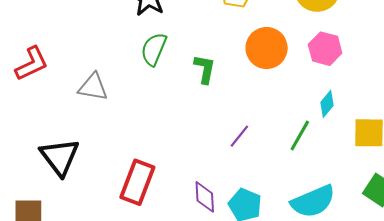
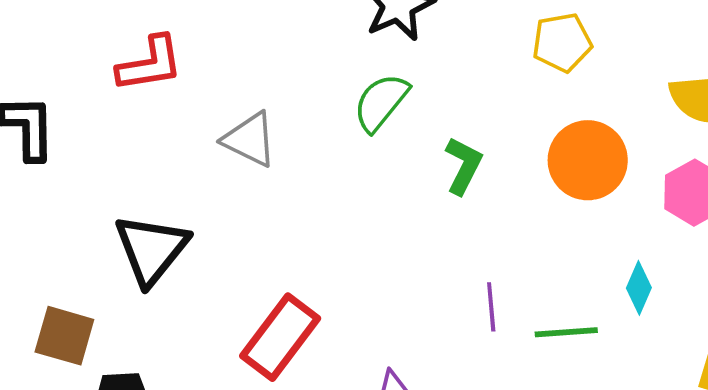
cyan diamond: (327, 104) -> (639, 288), moved, turned -32
purple line: (239, 136) -> (491, 307), turned -60
green line: (300, 136) -> (566, 332), moved, turned 40

